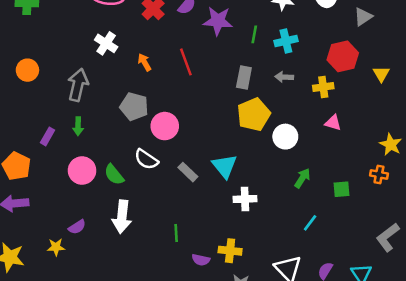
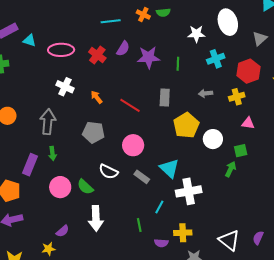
cyan cross: (286, 41) -> (216, 59), moved
red line: (186, 62) -> (130, 105), moved, turned -30
gray rectangle: (244, 77) -> (165, 98), moved
pink circle: (165, 126) -> (133, 145), moved
purple rectangle: (48, 136) -> (30, 165), size x1.5
green square: (341, 189) -> (241, 151), moved
white cross: (245, 199) -> (189, 191), size x1.4
cyan line: (310, 223) -> (159, 207), moved

